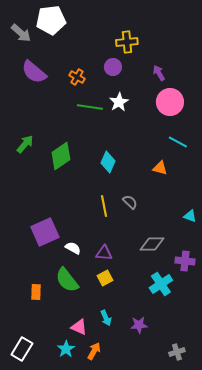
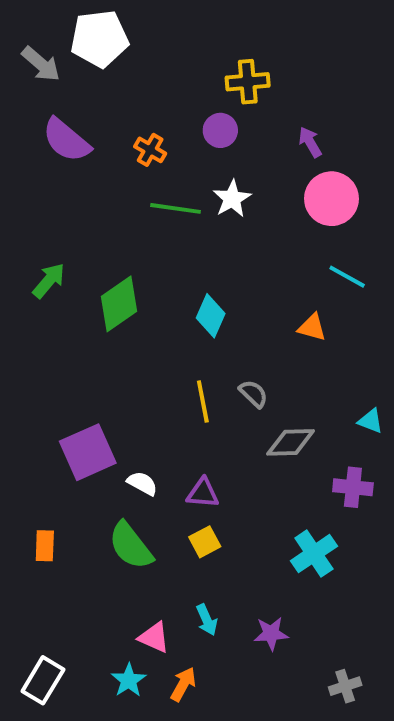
gray diamond: (152, 244) -> (291, 442), moved
purple cross: (185, 261) -> (353, 487), moved
orange rectangle: (36, 292) -> (45, 546), moved

